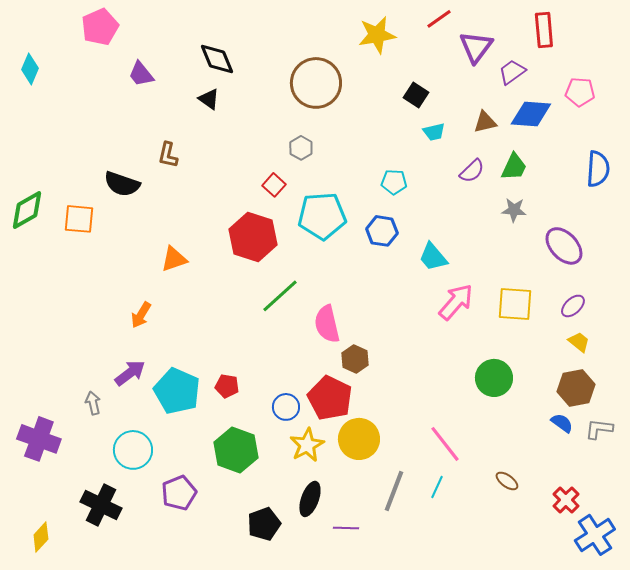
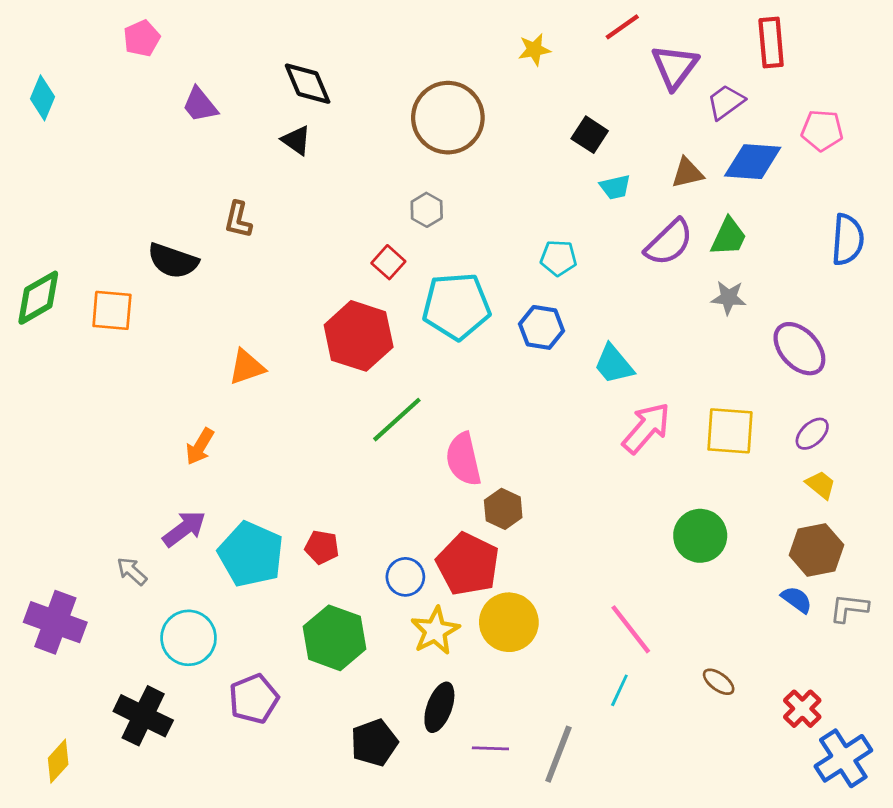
pink pentagon: (100, 27) -> (142, 38), size x0.7
yellow star: (377, 35) -> (534, 50), size x0.6
purple semicircle: (472, 171) -> (669, 242), size x1.4
gray arrow: (93, 403) -> (132, 571), turned -35
gray line: (394, 491) -> (558, 754), moved

